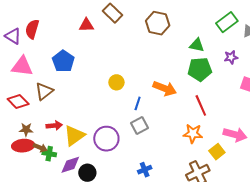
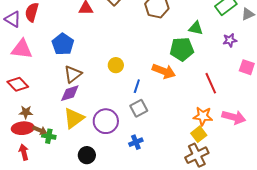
green pentagon: (200, 69) -> (182, 49), moved
brown triangle: (44, 91) -> (73, 74), moved
red line: (201, 105) -> (211, 83), moved
red arrow: (54, 126) -> (24, 152), moved, turned -98
orange star: (193, 134) -> (203, 116), moved
yellow square: (217, 152) -> (199, 134), moved
purple diamond: (70, 165) -> (70, 93), moved
blue cross: (145, 170) -> (136, 142), moved

